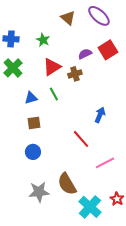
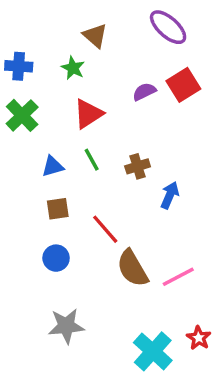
brown triangle: (68, 18) -> (95, 36), moved
brown cross: (75, 74) -> (138, 166), moved
red line: (81, 139) -> (105, 229), moved
brown semicircle: (67, 184) -> (132, 268), moved

